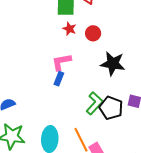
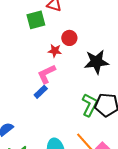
red star: (69, 29) -> (55, 51), moved
blue rectangle: (59, 79) -> (41, 92), moved, turned 40

